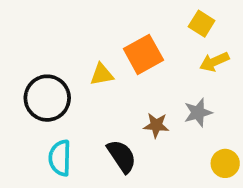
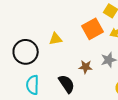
orange square: (143, 54) -> (93, 29), moved

